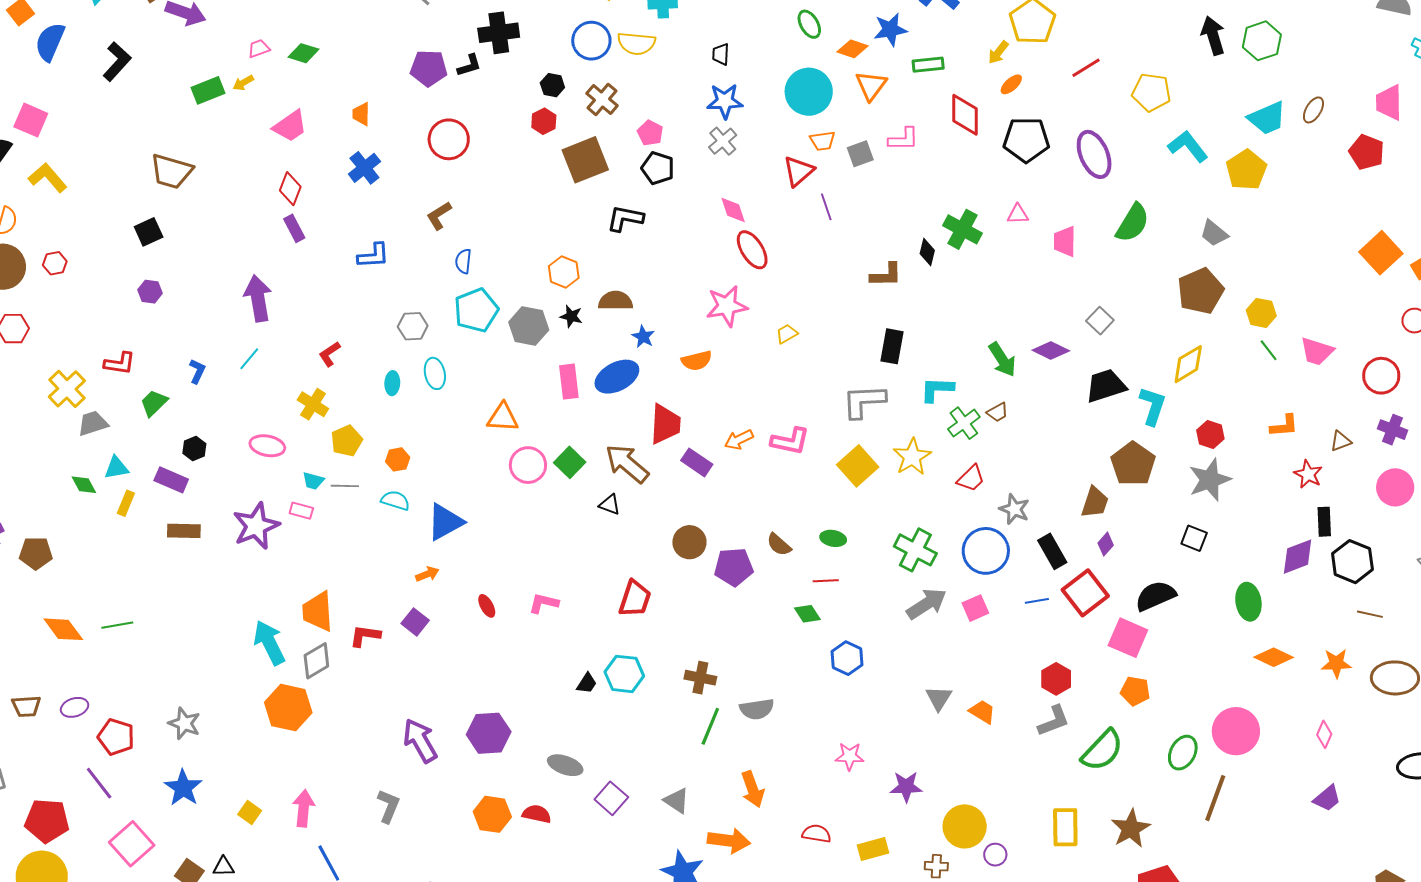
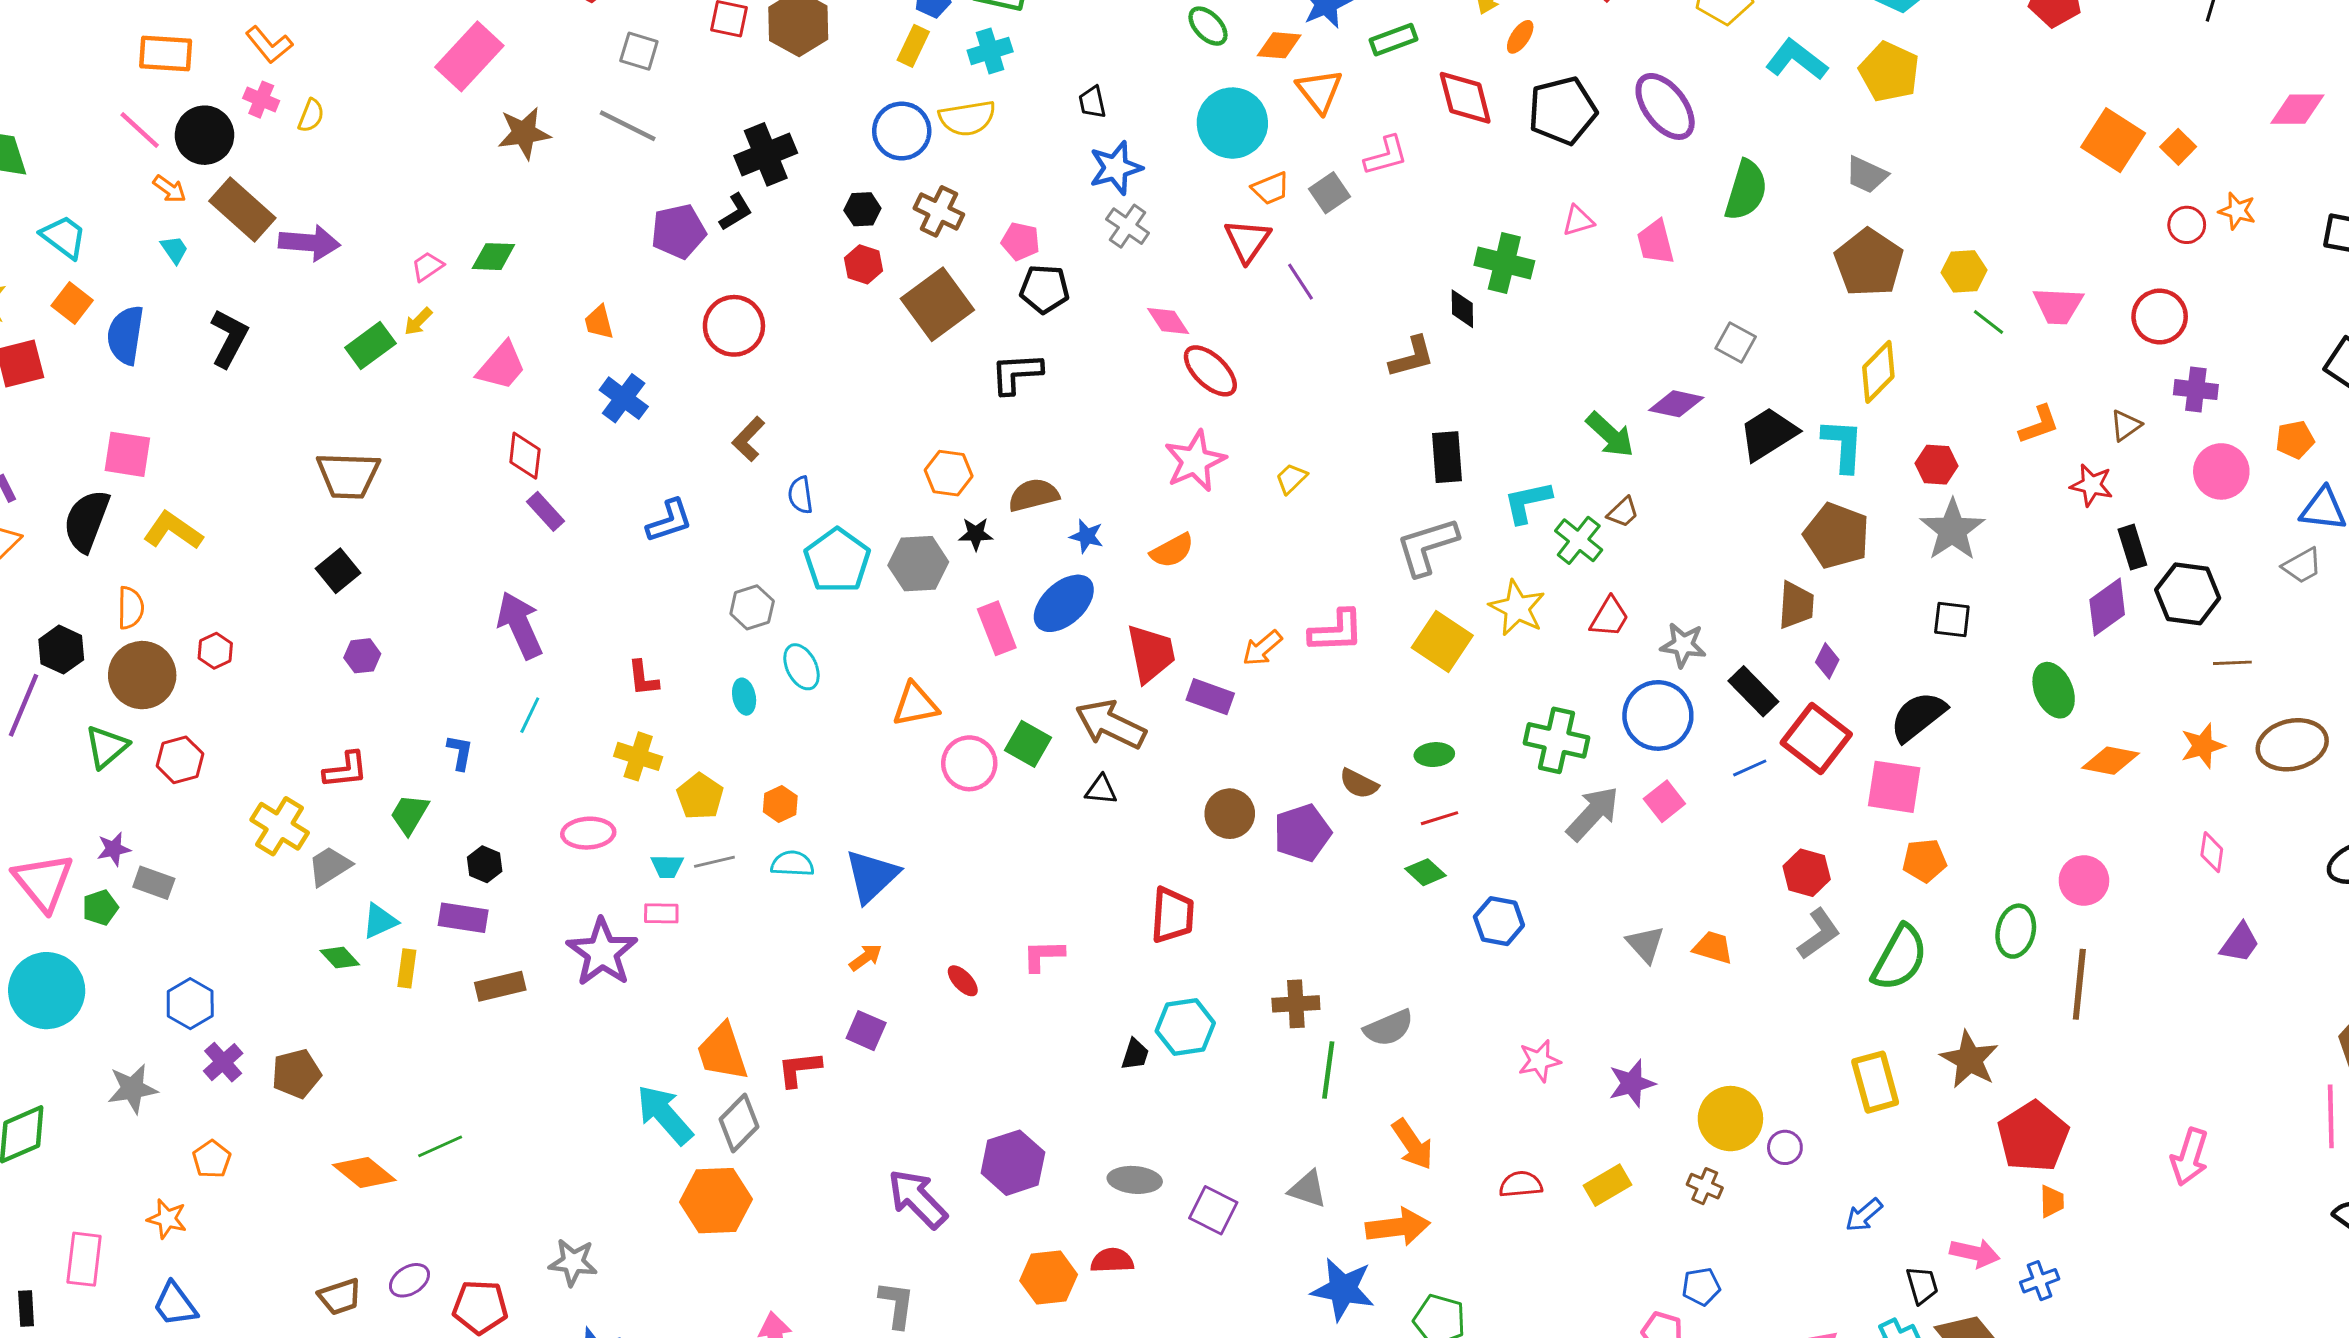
red L-shape: (329, 354) -> (643, 678), turned -48
pink circle: (1236, 731) -> (2084, 881), size x0.7
brown cross: (936, 866) -> (1705, 1186), turned 35

